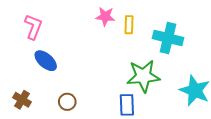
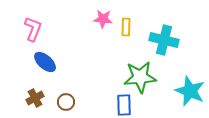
brown cross: (22, 100) -> (35, 98), moved, turned 30

